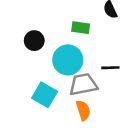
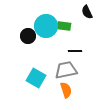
cyan circle: (68, 60) -> (46, 26), moved
black line: (110, 68) -> (75, 51), moved

